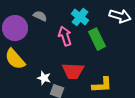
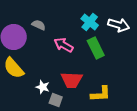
cyan cross: (80, 17) -> (90, 22), moved
pink arrow: (65, 36) -> (64, 45), turned -42

